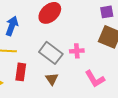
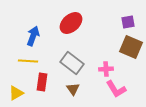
pink cross: (77, 51) -> (106, 69), moved

